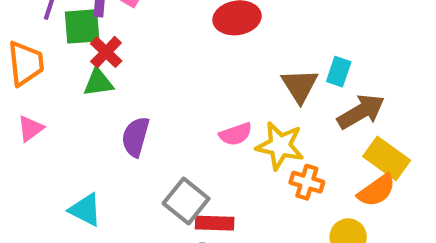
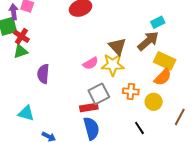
cyan rectangle: (339, 72) -> (158, 22), moved, turned 56
brown triangle: (300, 86) -> (117, 46), moved
orange cross: (307, 182) -> (131, 91), moved
gray square: (186, 201) -> (99, 94), moved, turned 35

